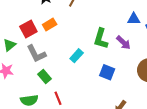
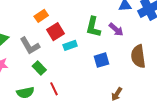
red square: (28, 29) -> (56, 32), moved
cyan rectangle: (77, 56) -> (70, 45), turned 32
blue square: (107, 72) -> (102, 60), turned -35

